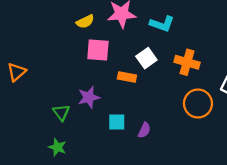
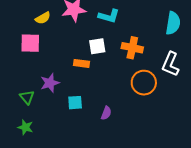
pink square: (98, 50) -> (30, 43), moved
white square: (146, 58) -> (97, 46), turned 30
purple semicircle: (144, 130) -> (106, 113), moved

